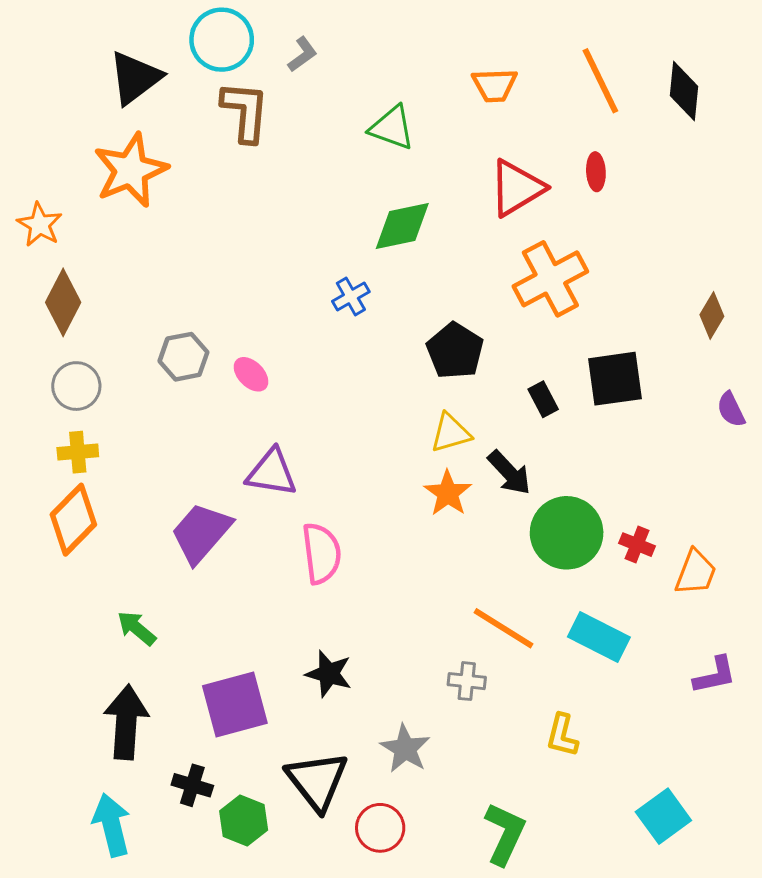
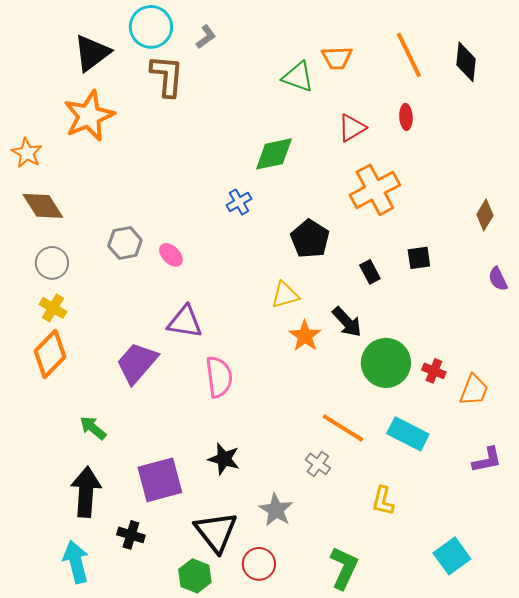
green triangle: (392, 128) -> (298, 77), moved
red triangle: (517, 188) -> (352, 128), size x0.7
brown diamond: (63, 302) -> (43, 206), turned -60
black square: (615, 379) -> (419, 258), size x0.6
yellow triangle: (451, 433) -> (285, 295), moved
yellow cross: (78, 452) -> (53, 308), turned 36
gray cross: (467, 681) -> (318, 464), turned 30
green hexagon: (244, 820) -> (195, 576), moved

